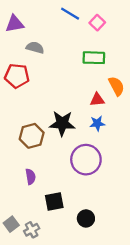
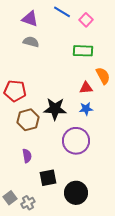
purple triangle: (15, 24) -> (30, 19), moved, turned 30
red pentagon: (17, 76) -> (15, 91), moved
black circle: (86, 218) -> (76, 193), size x1.5

